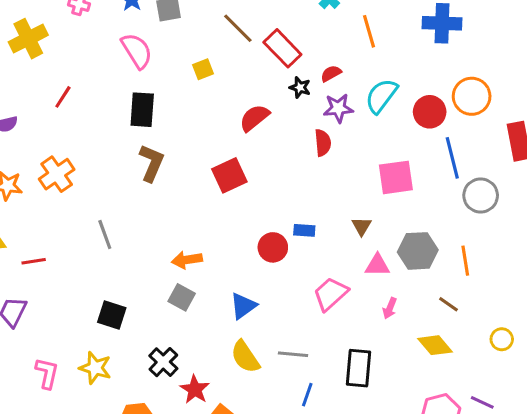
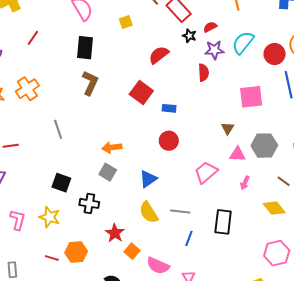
red square: (229, 175) -> (141, 93), turned -30
blue rectangle: (304, 230) -> (169, 108), moved
black cross: (163, 362) -> (89, 203), moved, turned -36

